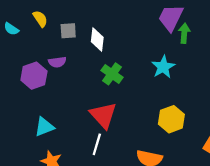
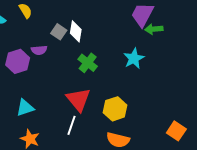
gray square: (68, 31) -> (59, 32), moved, turned 35
green arrow: (184, 33) -> (154, 29), turned -102
yellow hexagon: (171, 119) -> (115, 109), moved

